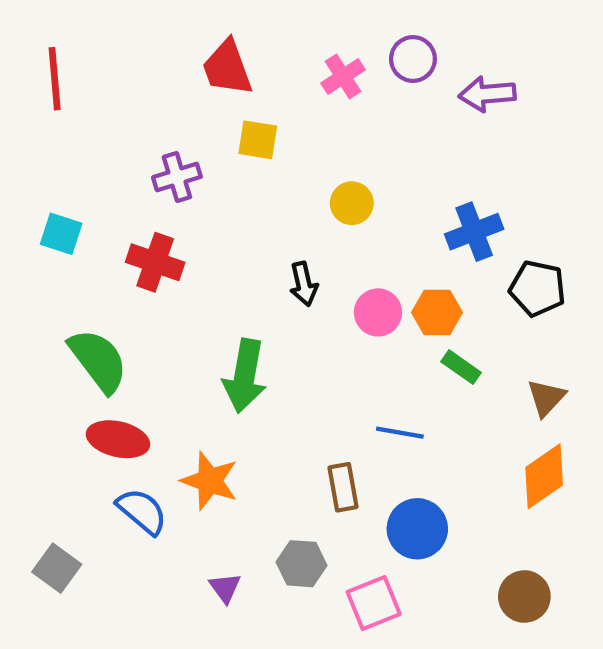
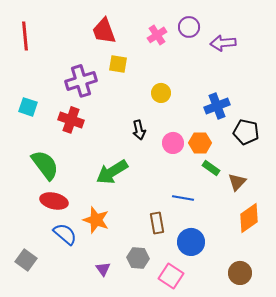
purple cross: (177, 177) -> (81, 81), size x1.4
green arrow: (245, 376) -> (112, 172), turned 48
brown triangle: (546, 398) -> (237, 182), moved
pink square: (374, 603) -> (171, 276), turned -35

